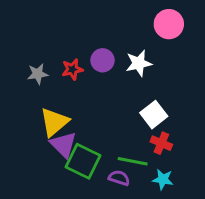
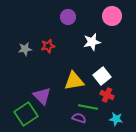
purple circle: (102, 60) -> (68, 17), moved
yellow triangle: (54, 122) -> (74, 81), moved, turned 30
green square: (83, 161) -> (26, 114), moved, turned 30
cyan star: (163, 179) -> (116, 119), moved

